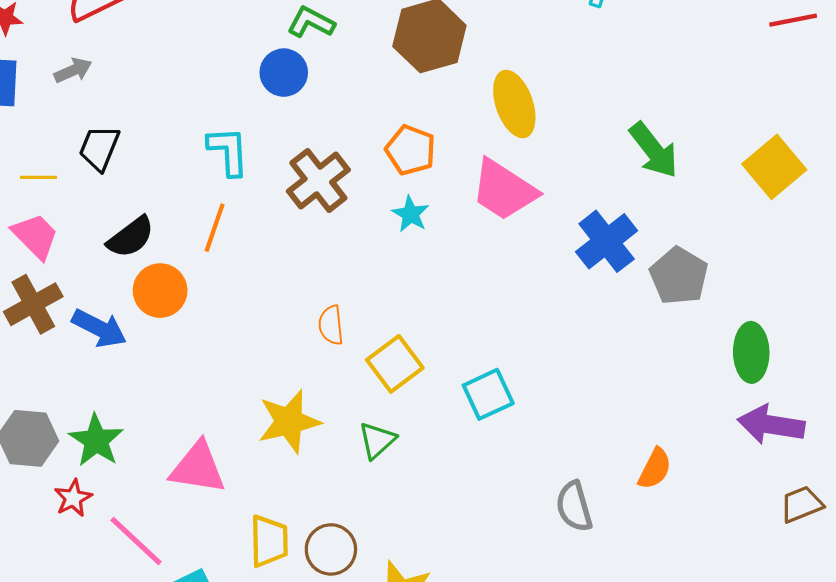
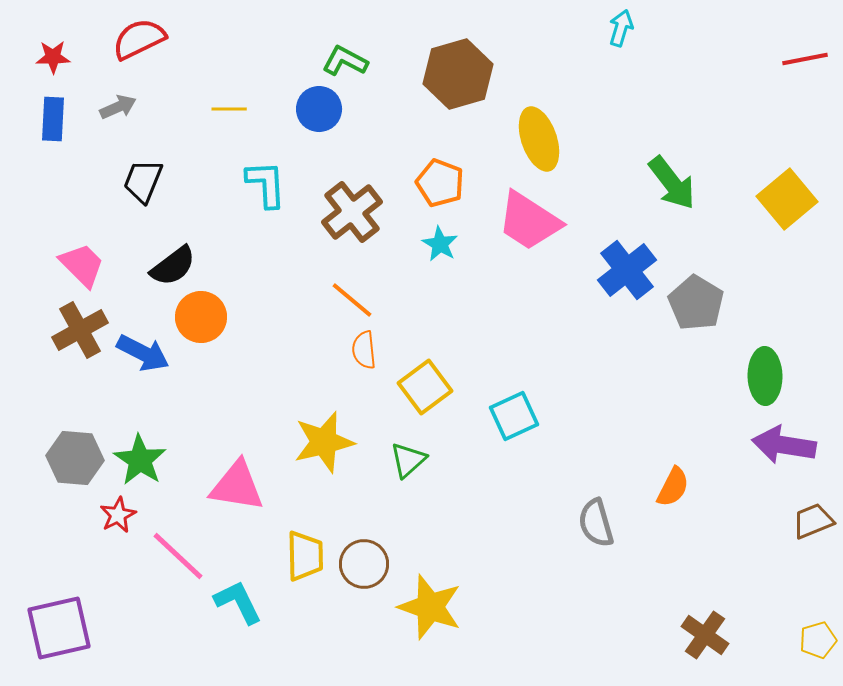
yellow line: (38, 177) -> (229, 109), moved
orange line: (215, 228) -> (352, 300), moved, turned -69

